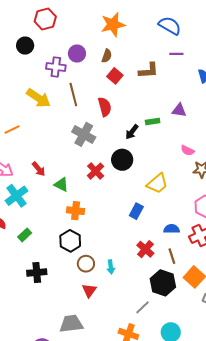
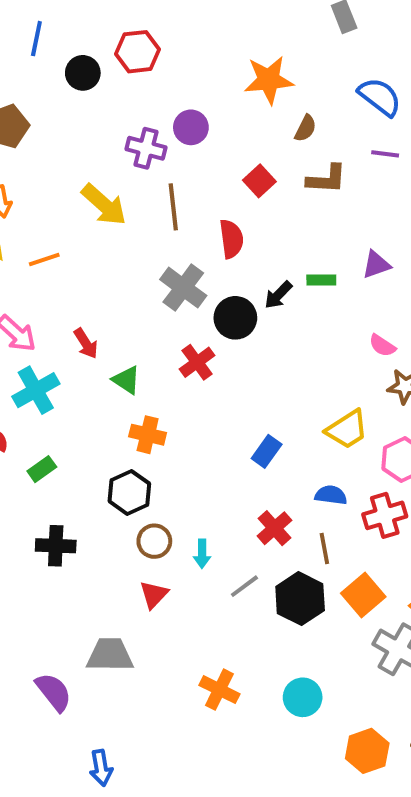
black circle: (25, 46) -> (83, 73), moved
brown semicircle: (107, 56) -> (305, 128), moved
purple triangle: (179, 110) -> (376, 265), turned -35
black circle: (122, 160) -> (235, 318), moved
yellow trapezoid: (157, 184) -> (347, 429), moved
gray line: (142, 307) -> (244, 586), moved

